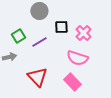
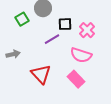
green square: (18, 36) -> (22, 19), moved
purple line: (39, 42) -> (52, 39), moved

